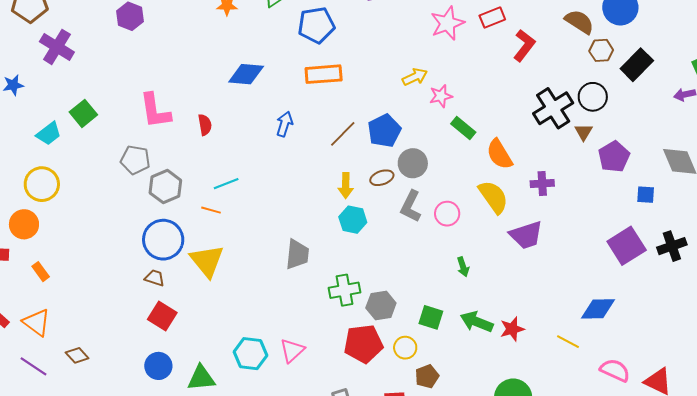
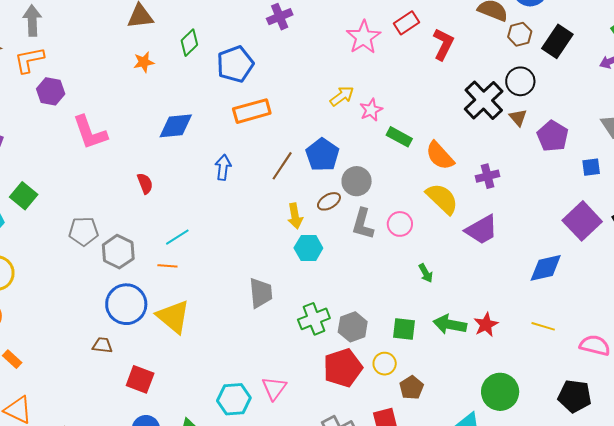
pink L-shape: (155, 111) -> (90, 132), moved
brown trapezoid: (155, 278) -> (102, 345), moved
blue diamond: (598, 309) -> (546, 268), moved

